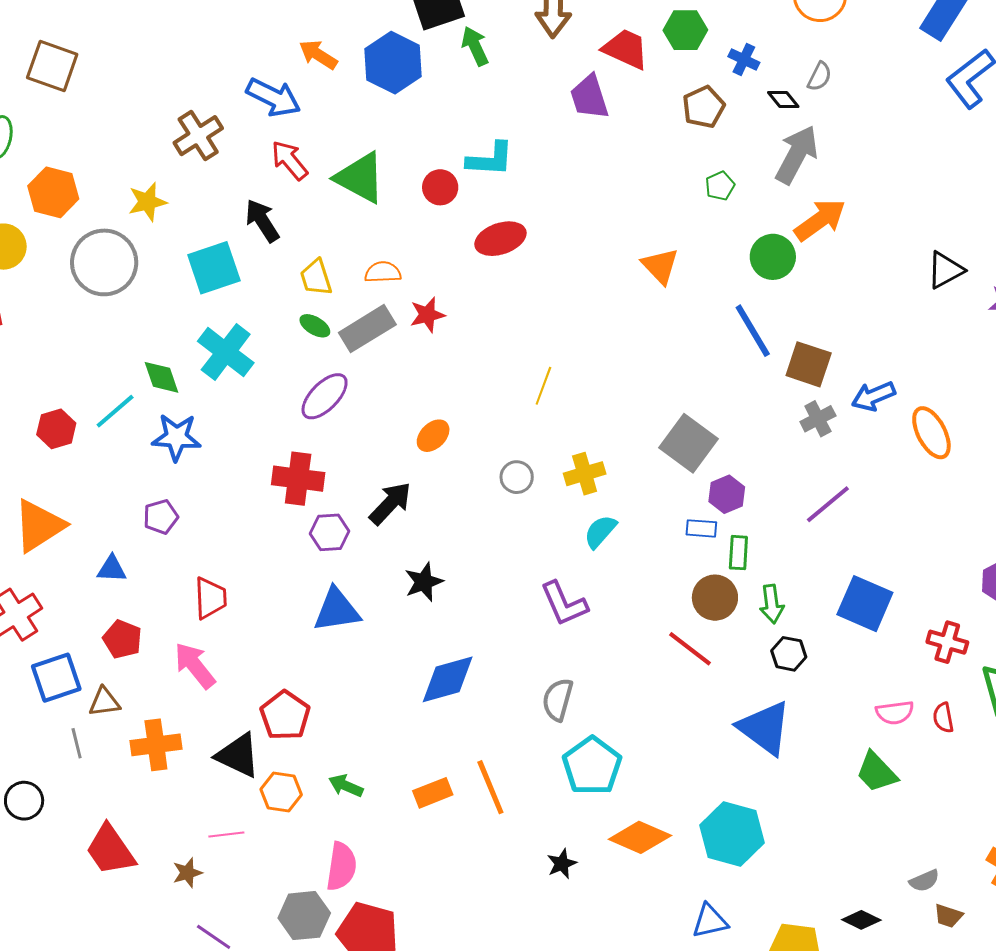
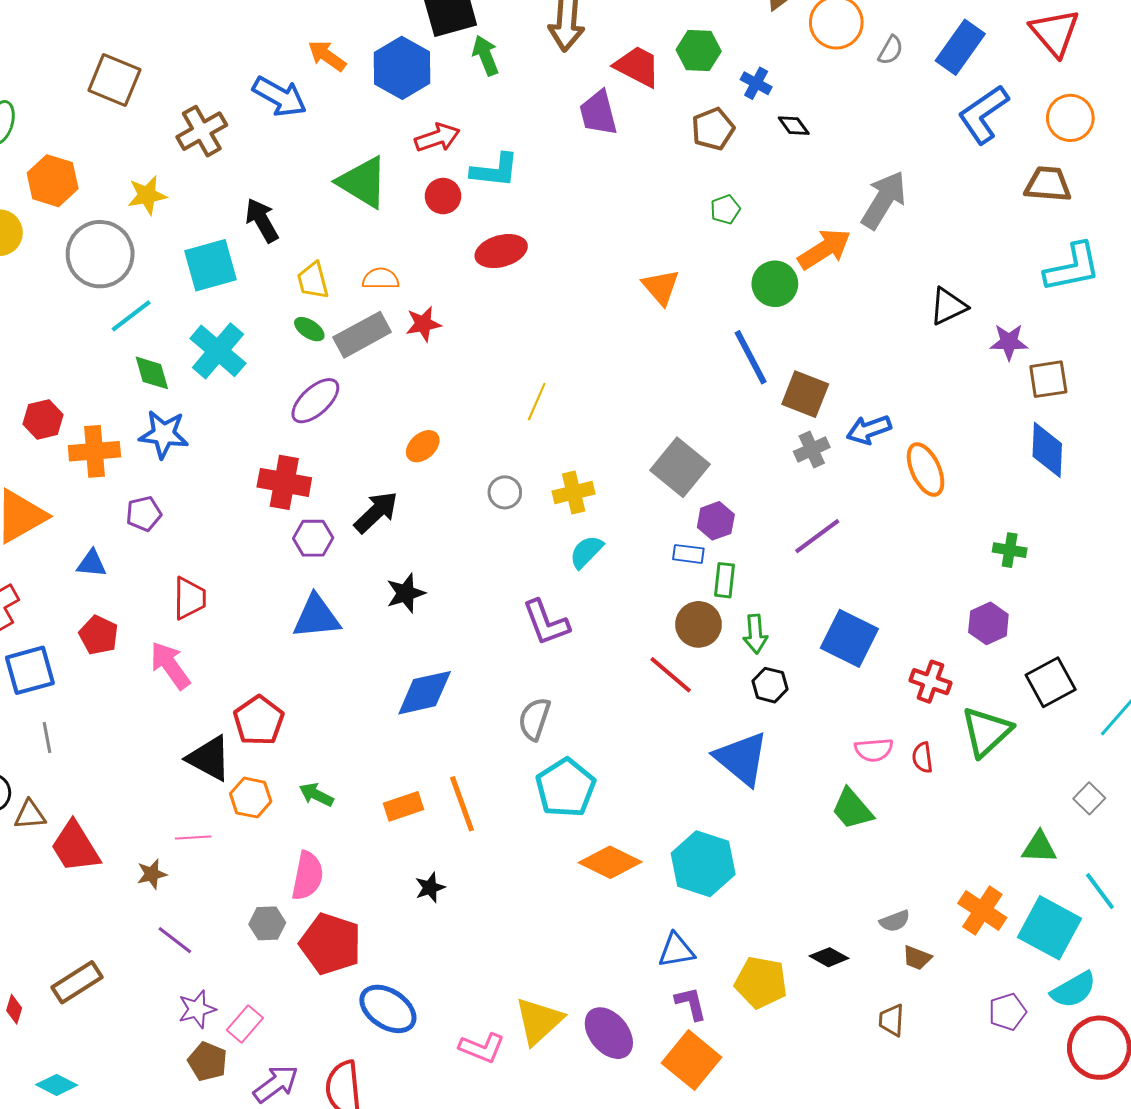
brown square: (52, 66) -> (114, 80), moved
gray semicircle: (820, 77) -> (891, 50), moved
gray arrow: (797, 155) -> (884, 200), moved
red arrow: (290, 160) -> (437, 138), moved, turned 108
cyan line: (115, 411) -> (131, 316), moved
brown triangle: (104, 702) -> (30, 815), moved
orange cross: (156, 745) -> (94, 451), moved
black star: (562, 864) -> (430, 888), moved
gray hexagon: (304, 916) -> (267, 923), size x0.7

